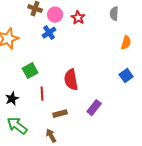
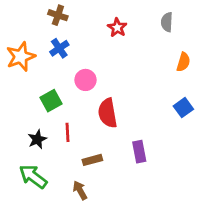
pink circle: (55, 15) -> (85, 80), moved
blue cross: (49, 33) -> (59, 48), moved
black star: (12, 99) -> (37, 139), moved
purple rectangle: (94, 108) -> (139, 152), turned -49

